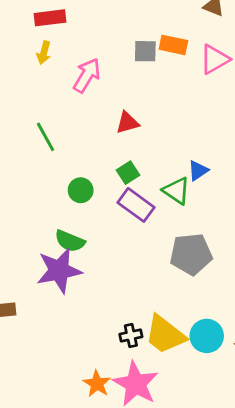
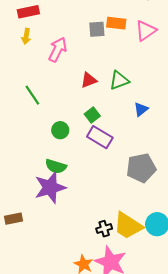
green triangle: (177, 191) -> (119, 80), moved, turned -50

